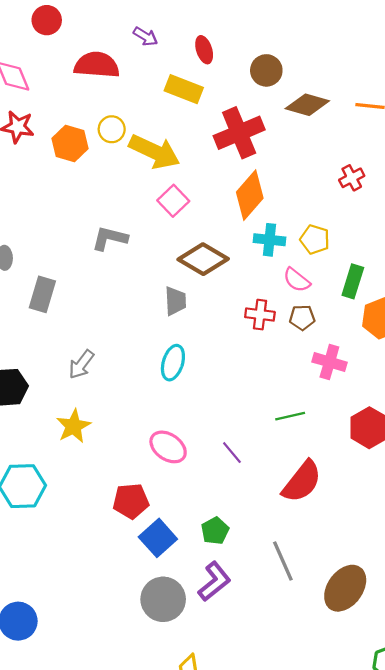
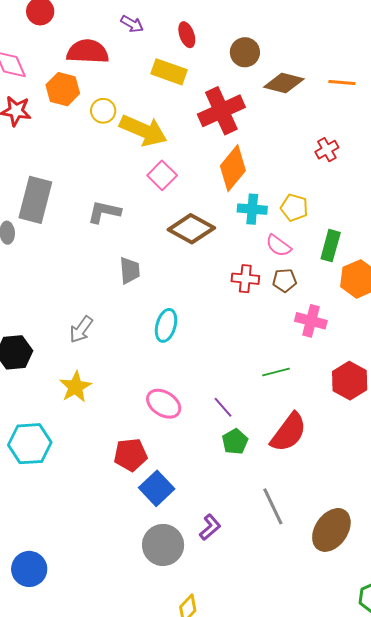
orange hexagon: (70, 144) -> (63, 89), moved
gray rectangle: (42, 294) -> (35, 200), moved, size x1.4
gray trapezoid: (175, 301) -> (130, 270), moved
green pentagon: (215, 531) -> (235, 442), moved
purple L-shape: (214, 582) -> (210, 527), size x0.7

